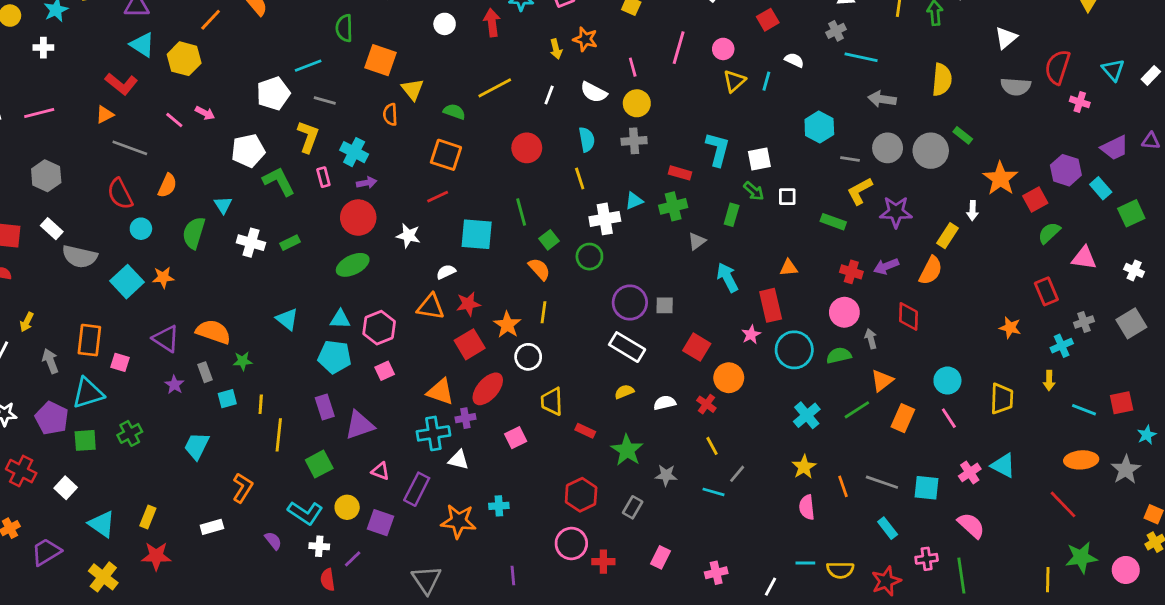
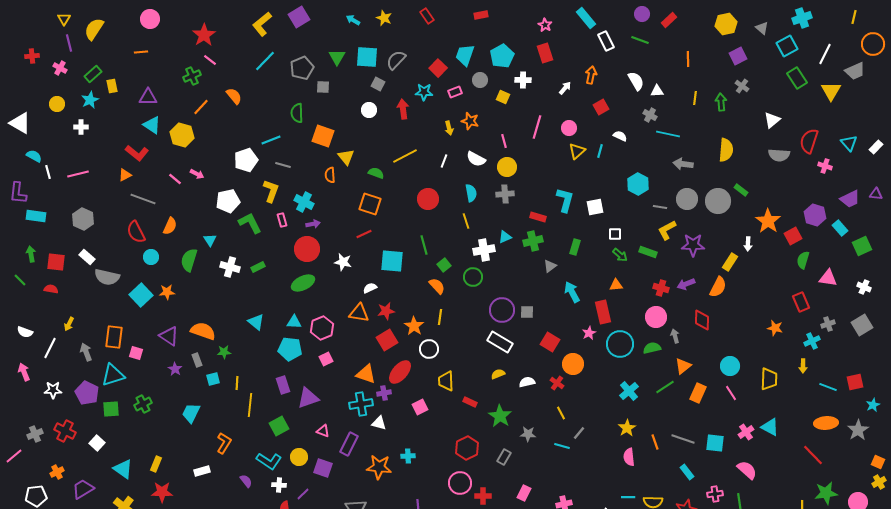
gray cross: (836, 31) -> (650, 115), turned -32
green arrow: (754, 191) -> (620, 255), moved
green semicircle: (1049, 233) -> (803, 260), turned -30

